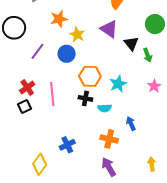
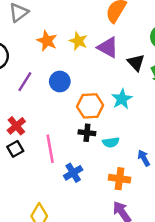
orange star: (59, 19) -> (47, 41), turned -30
yellow star: (77, 35) -> (78, 41), moved
cyan star: (118, 84) -> (122, 99), moved
pink line: (52, 94) -> (50, 149), moved
blue cross: (67, 145) -> (73, 173), moved

